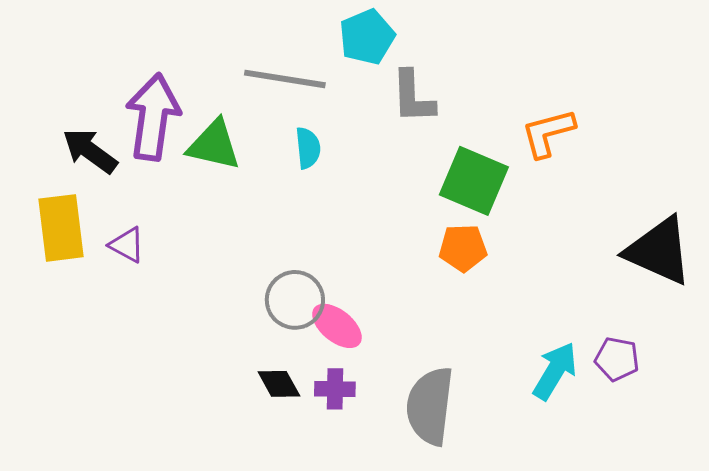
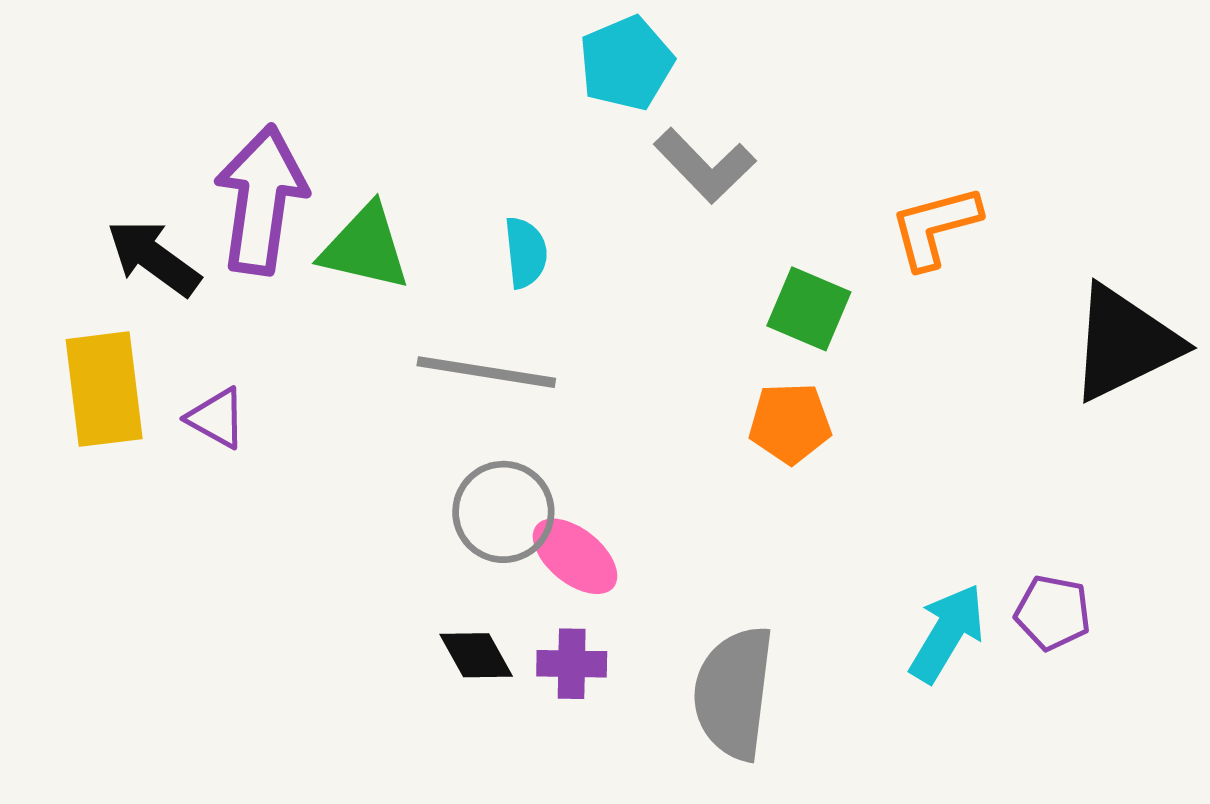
gray line: (285, 79) -> (486, 372), moved
gray L-shape: (413, 97) -> (705, 166), turned -42
green square: (474, 181) -> (809, 309), size x0.7
black triangle: (659, 251) -> (1125, 343), moved, turned -50

